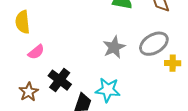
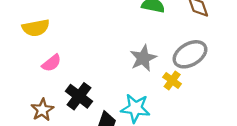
yellow semicircle: (23, 22) -> (36, 28), turned -95
yellow cross: (173, 63) -> (172, 80), moved, turned 35

